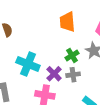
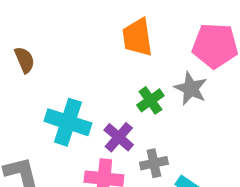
gray cross: (73, 75) -> (154, 163), moved

